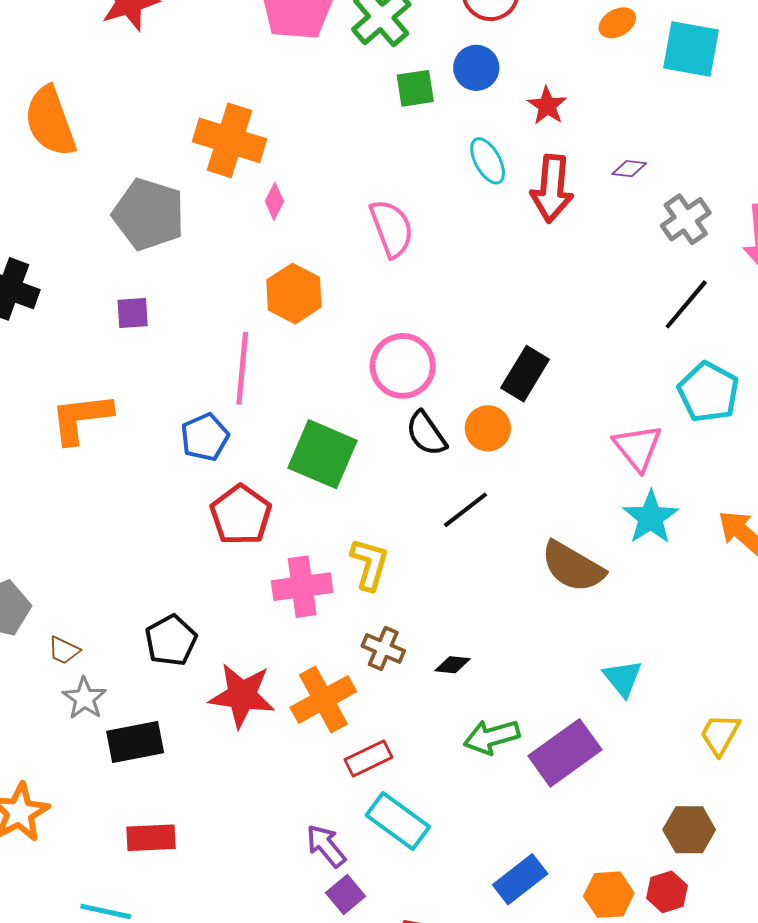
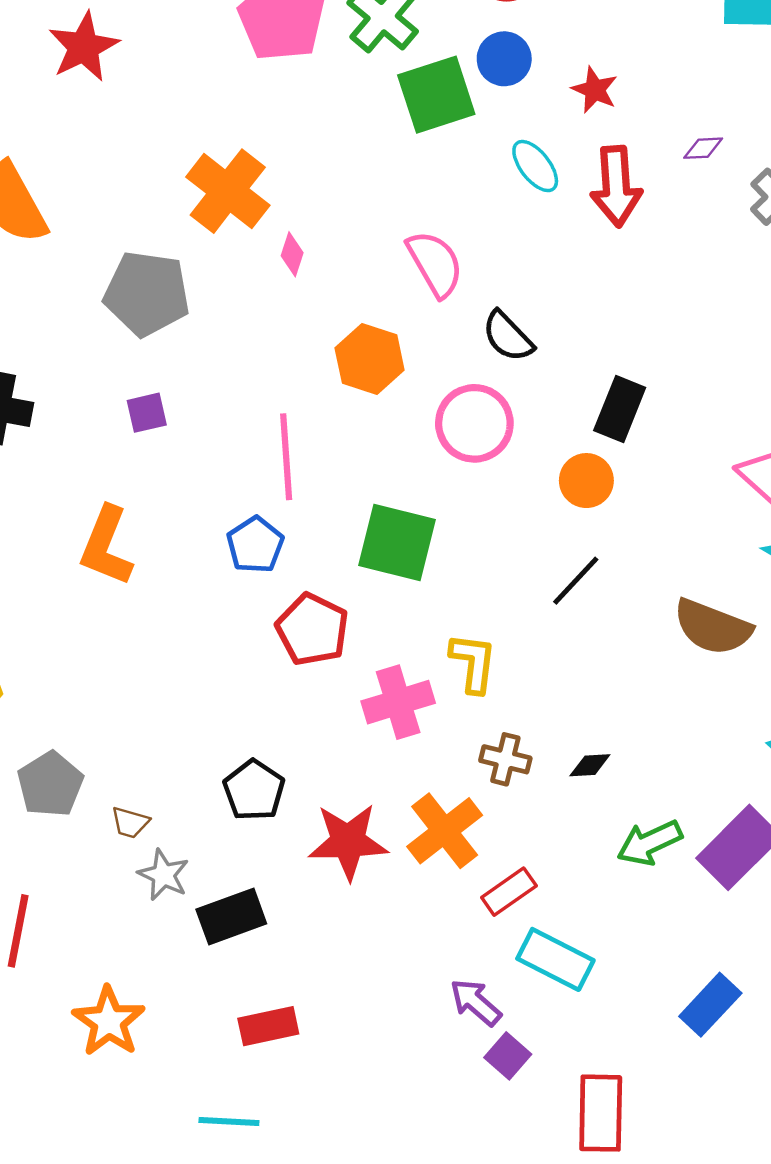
green square: (415, 88) -> (436, 95), size x1.6
orange cross: (230, 140) -> (228, 191), turned 30
orange hexagon: (294, 294) -> (370, 359), moved
orange L-shape: (81, 418) -> (106, 546), turned -52
black semicircle: (426, 434) -> (508, 336), moved

